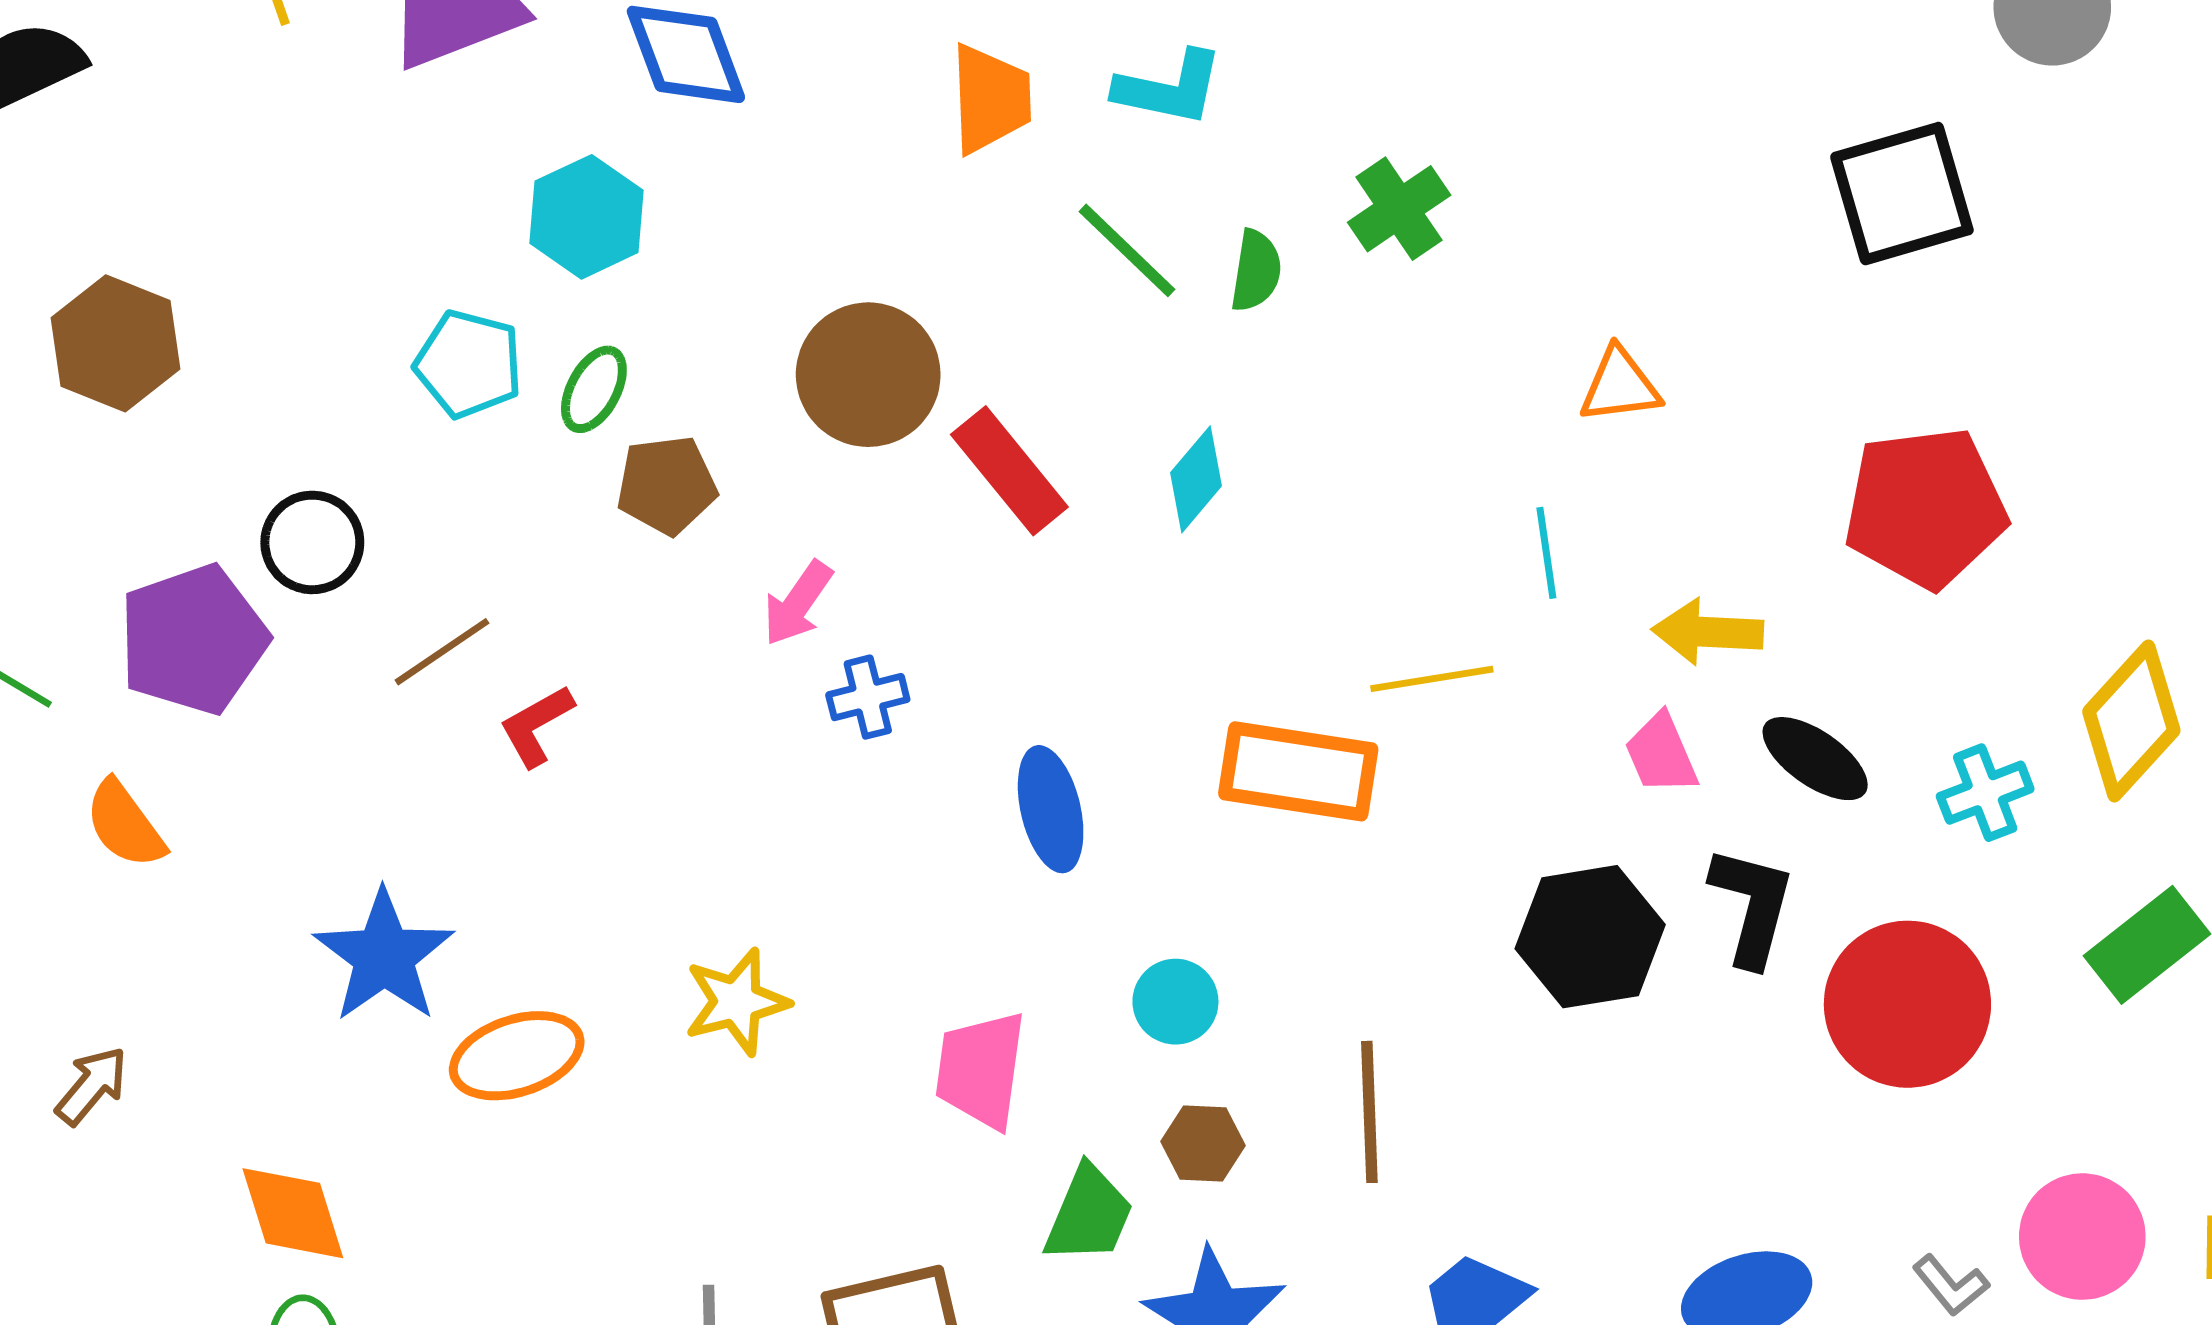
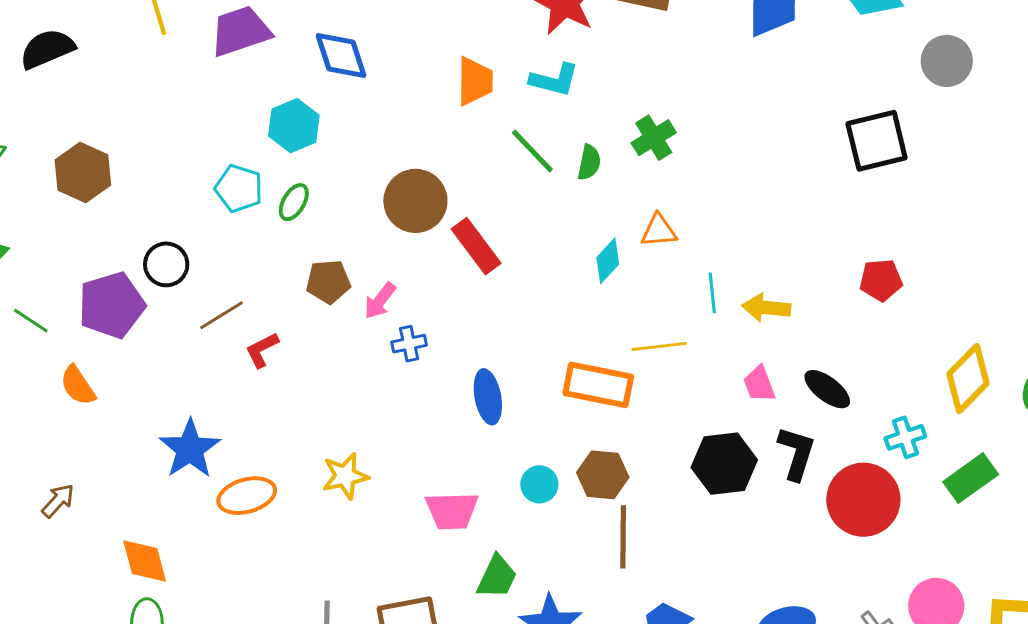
orange triangle: (1620, 386) -> (659, 231), moved
cyan diamond: (1196, 479) -> (608, 261), moved
brown pentagon: (667, 485) -> (328, 282), moved
red pentagon: (1925, 508) -> (881, 280), size x0.6
yellow arrow: (1708, 632) -> (766, 308), moved
cyan cross: (1985, 793) -> (905, 437), moved
pink trapezoid: (981, 1070) -> (452, 511), turned -102
brown hexagon: (1203, 1143) -> (603, 475), moved, size x1.4

